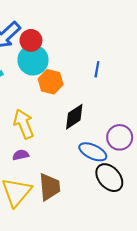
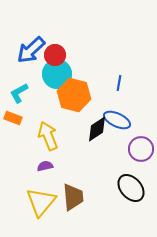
orange hexagon: (51, 82) -> (74, 95), size x1.4
blue ellipse: (93, 152) -> (117, 120), moved

